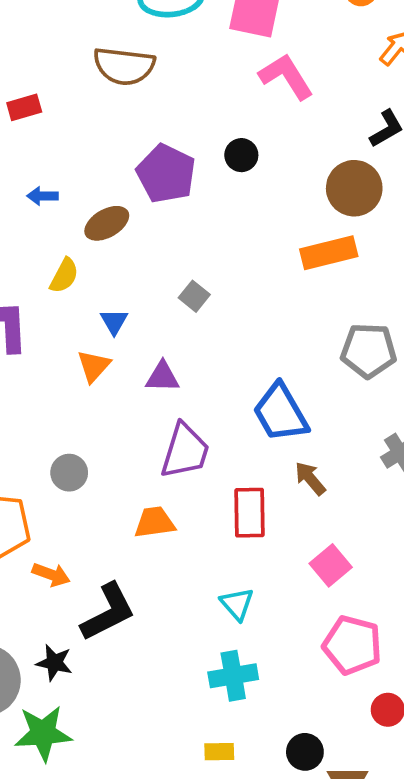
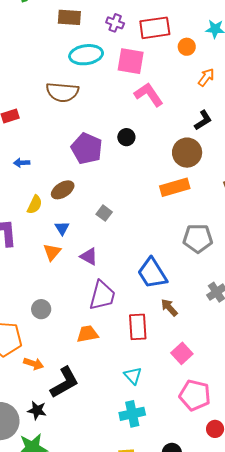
brown ellipse: (107, 223) -> (63, 190), moved
purple triangle: (162, 377) -> (89, 256), turned 30

